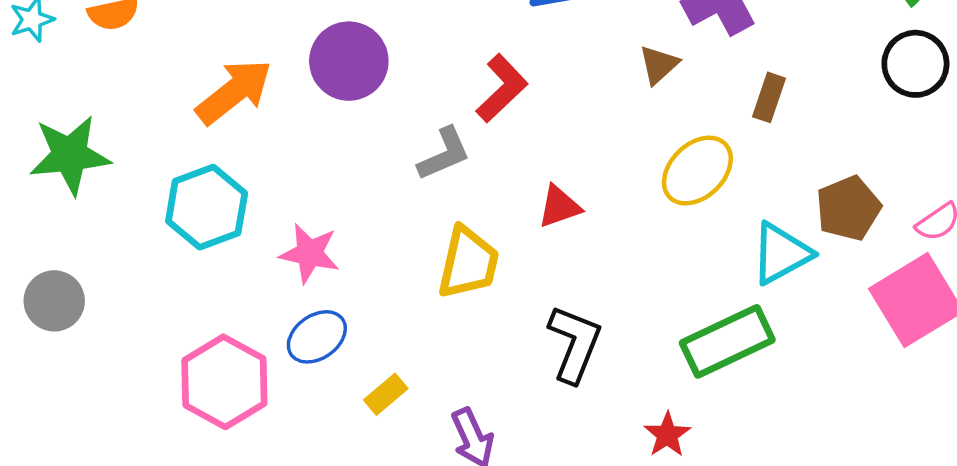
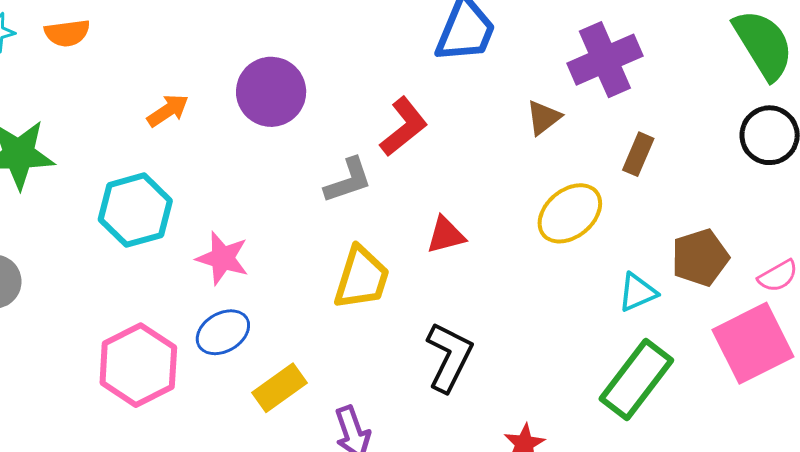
orange arrow: (234, 92) -> (168, 111), size x0.6
cyan triangle: (781, 253) -> (638, 292), size x0.7
green rectangle: (727, 341) -> (636, 380), moved, turned -32
yellow rectangle: (386, 394) -> (279, 388), size x1.4

